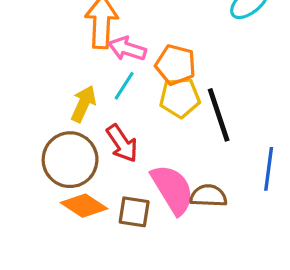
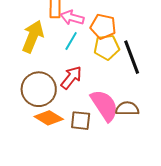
yellow arrow: (83, 104) -> (33, 36), moved, size x1.4
red arrow: (122, 143) -> (71, 78), turned -105

